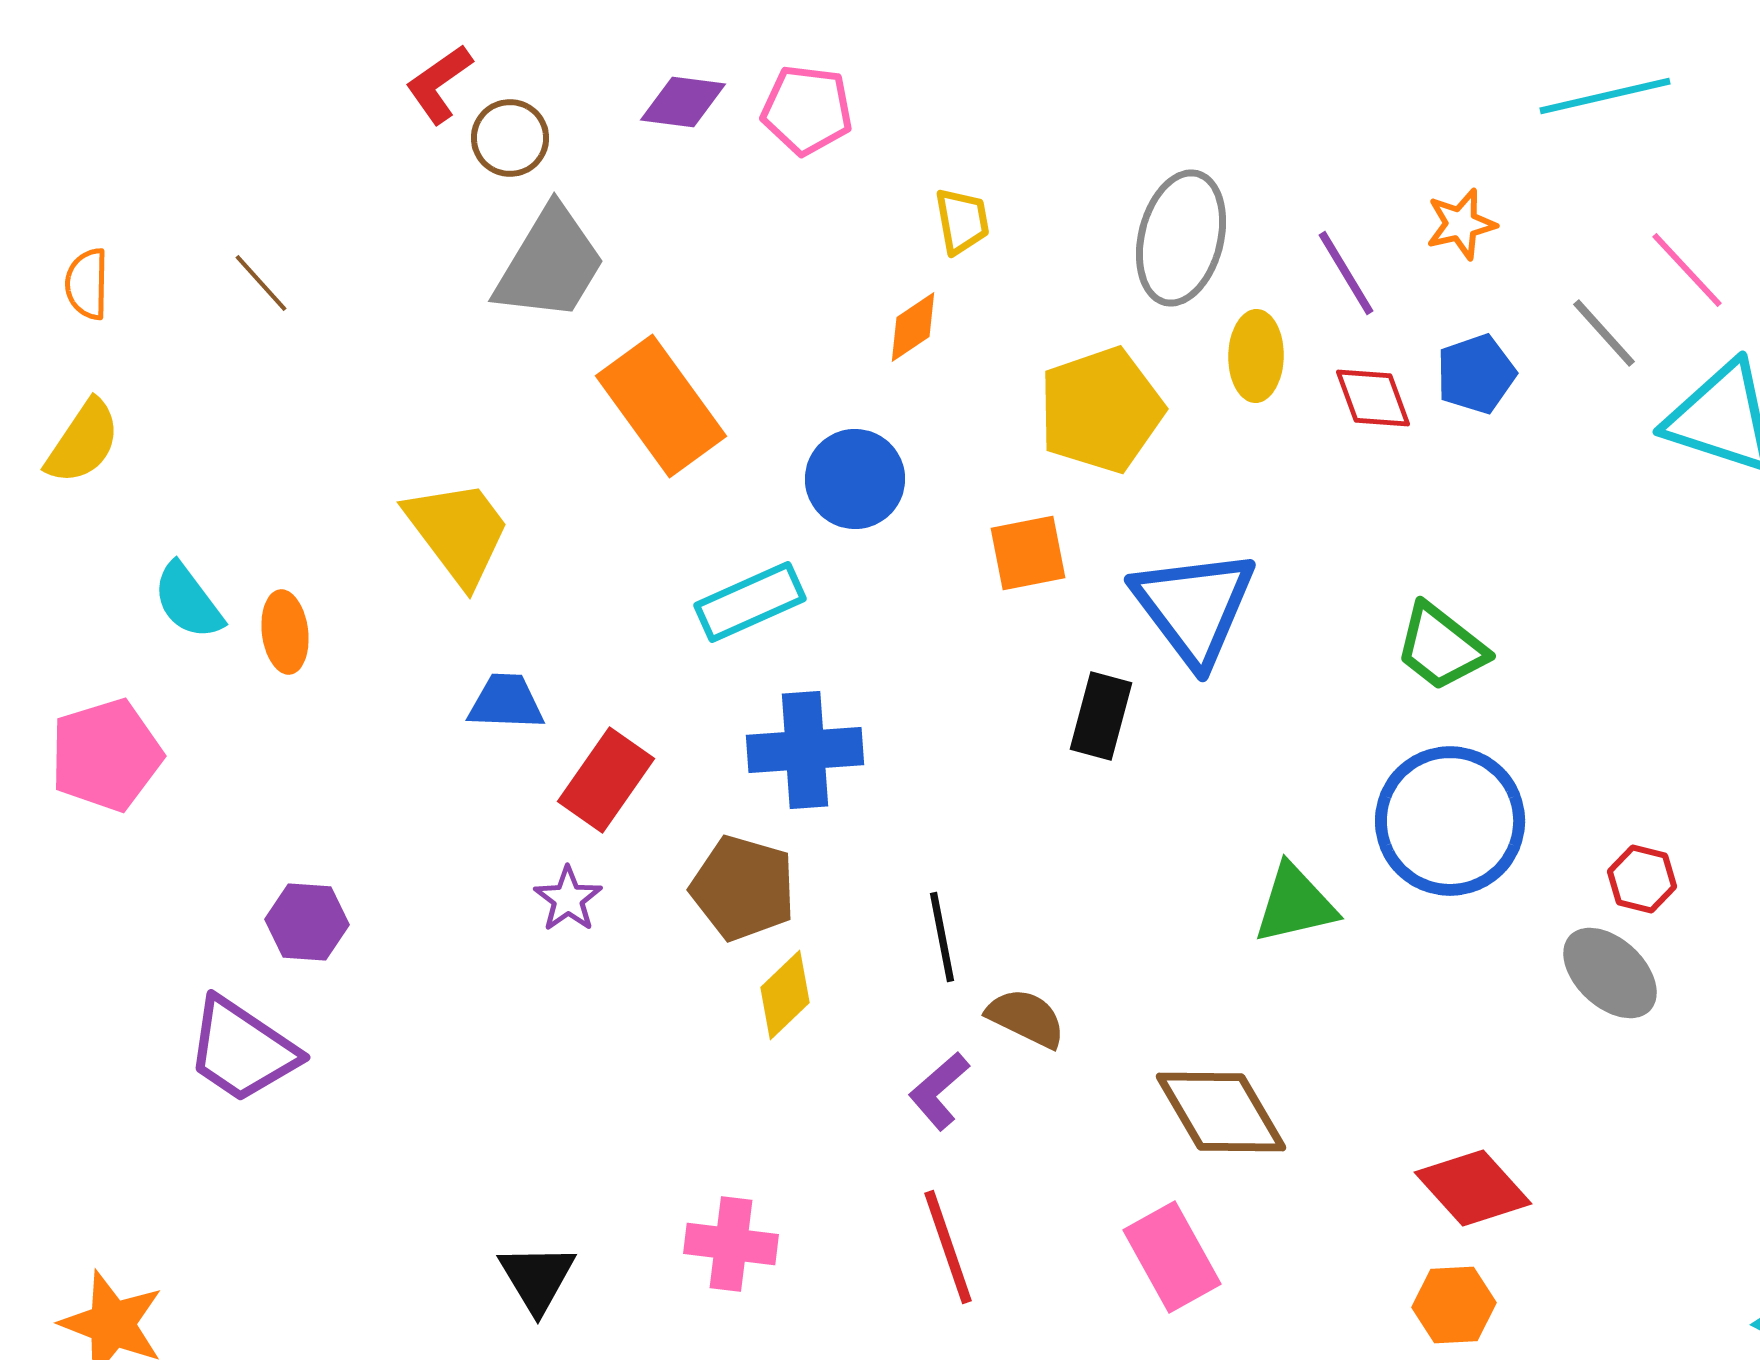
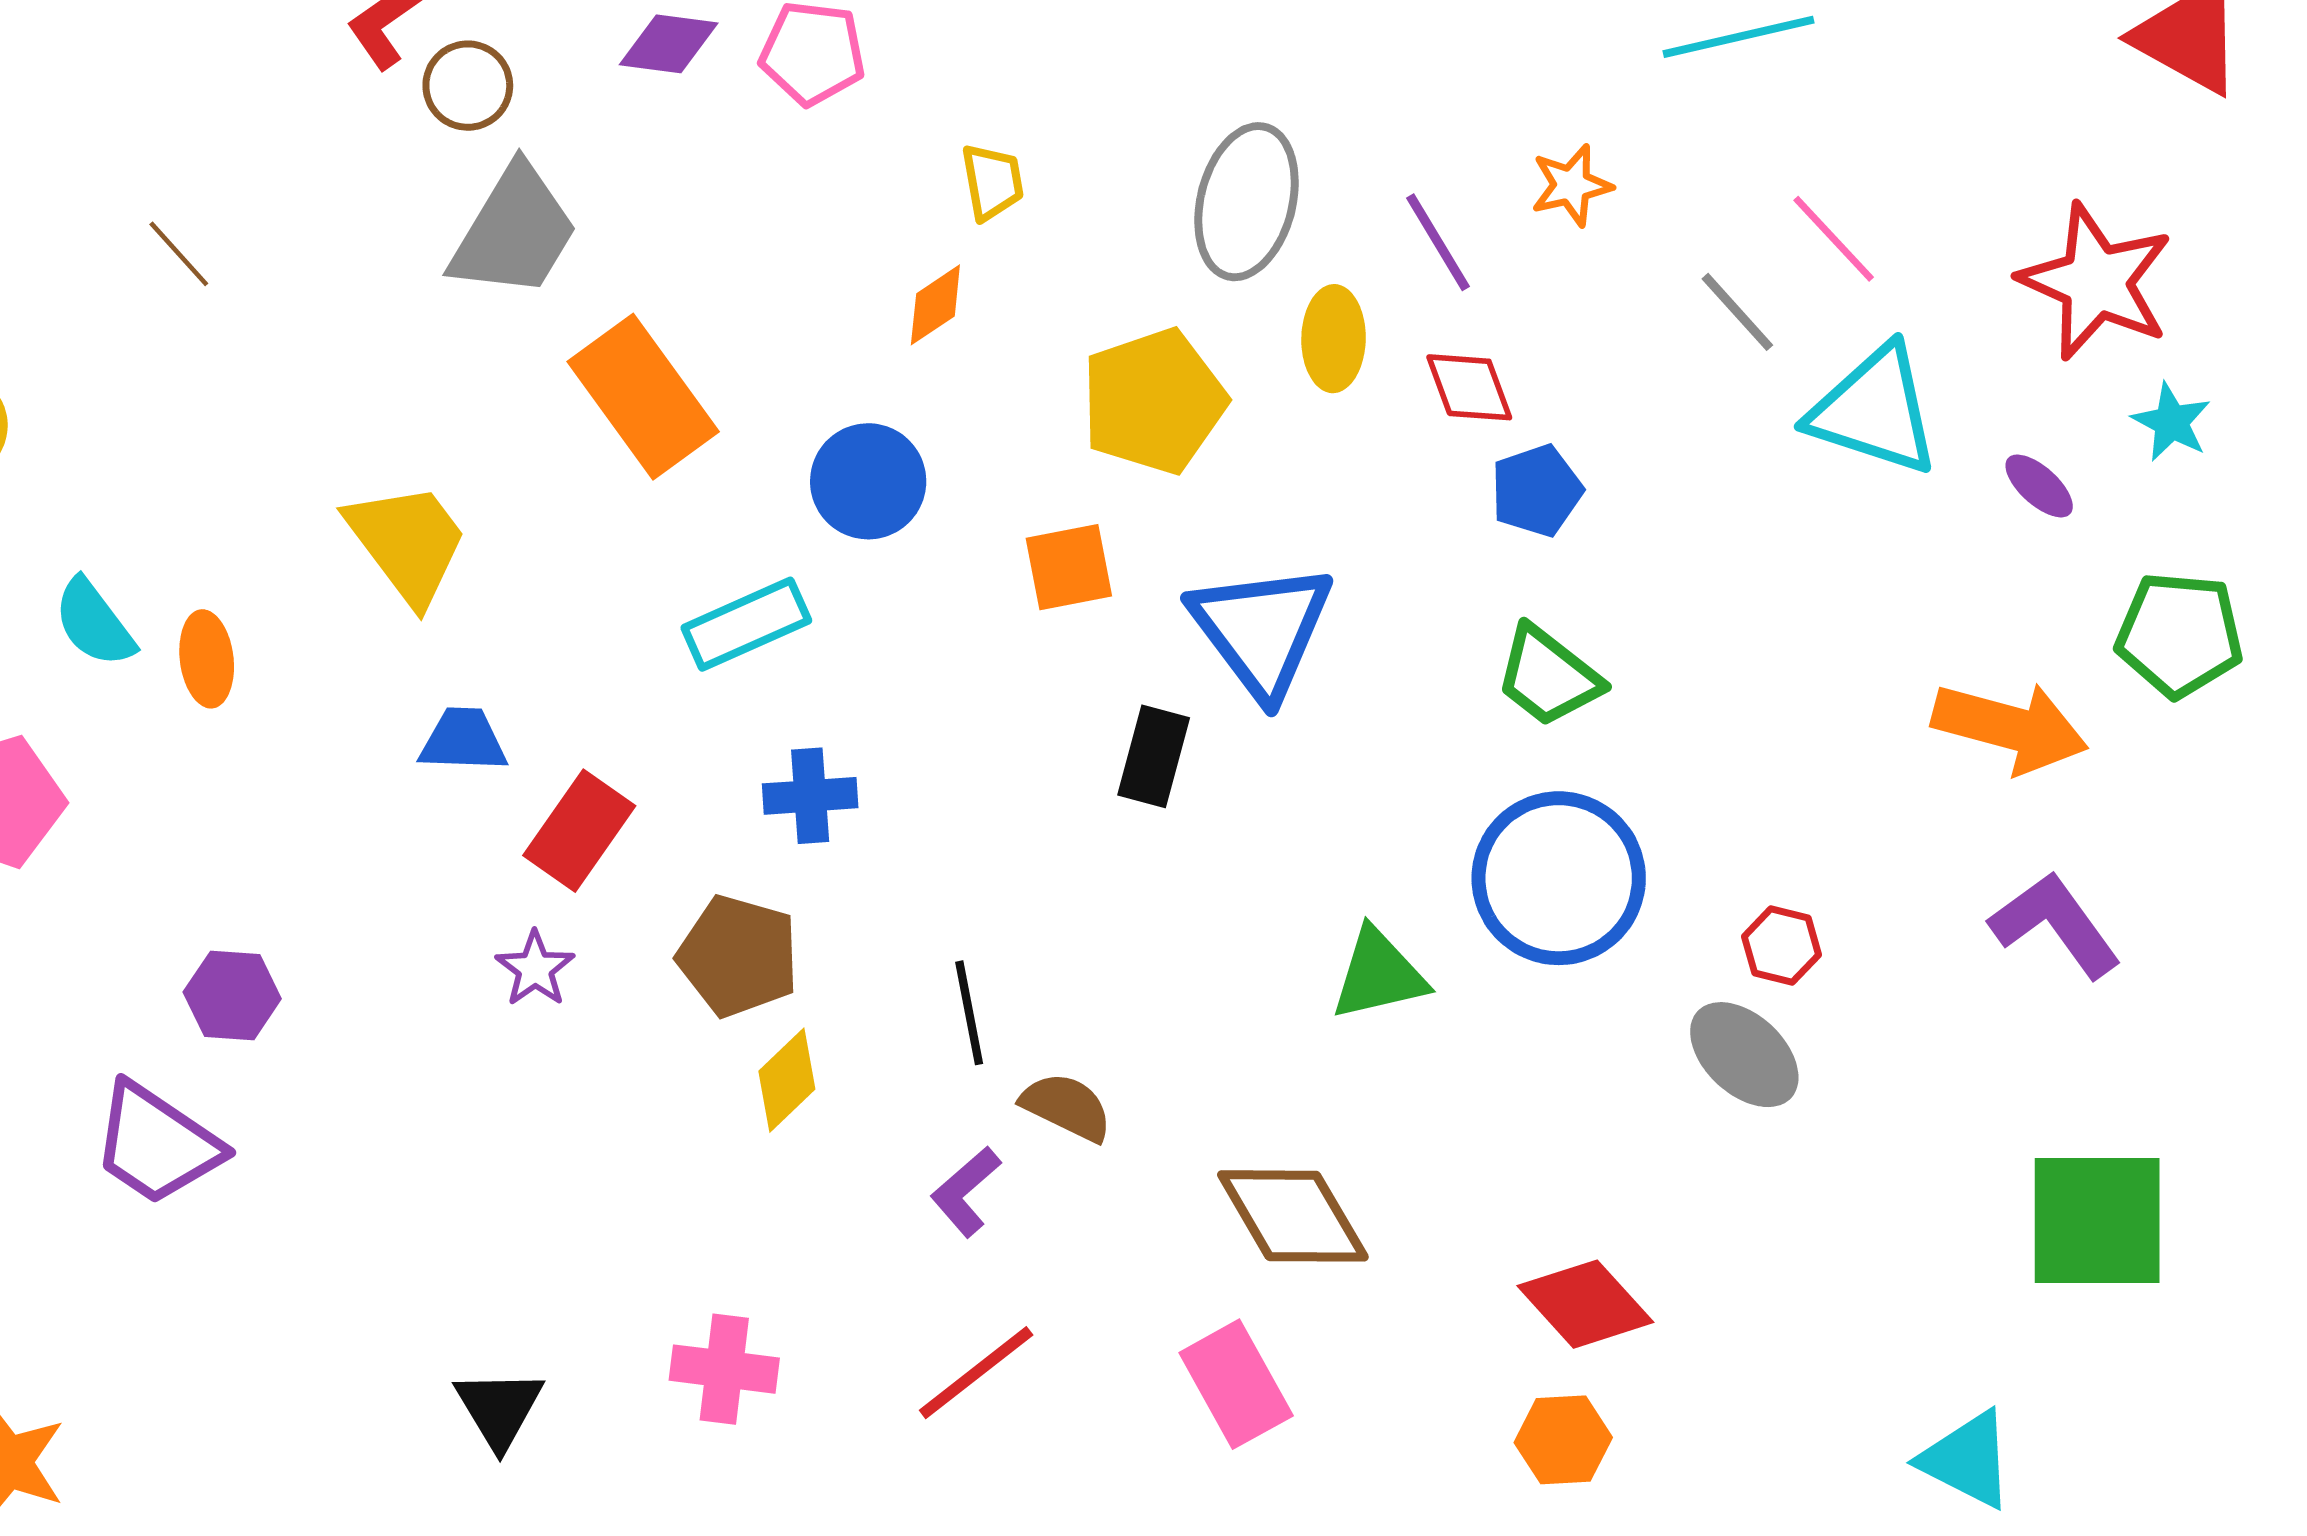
blue pentagon: (1476, 374) -> (1537, 491), moved
blue cross: (805, 750) -> (810, 796), size x0.7
red line: (948, 1247) -> (976, 1373), turned 71

